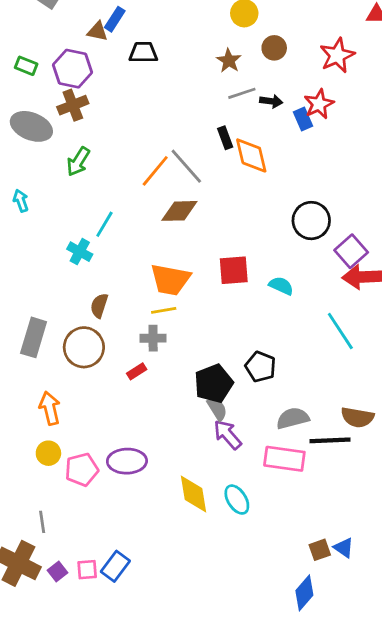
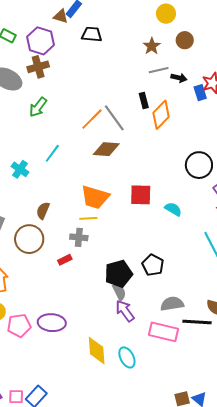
orange diamond: (251, 155) -> (161, 115), turned 52
cyan cross: (80, 252) -> (20, 169), moved

